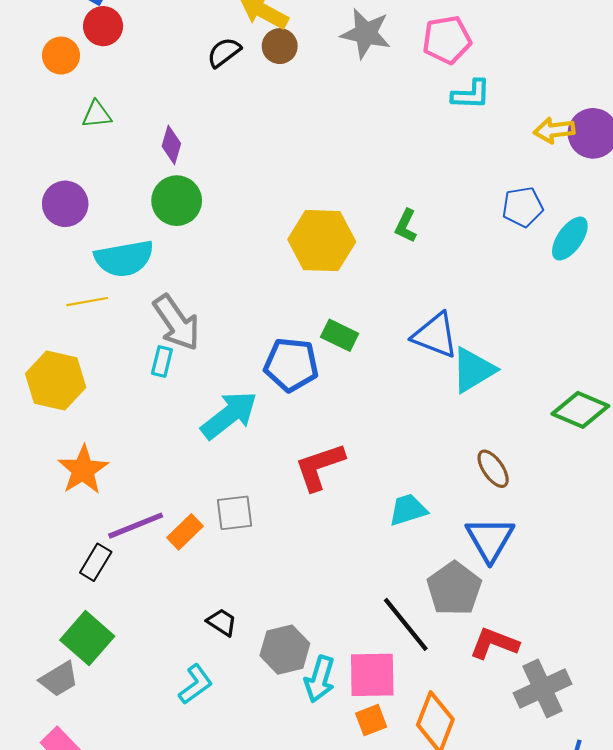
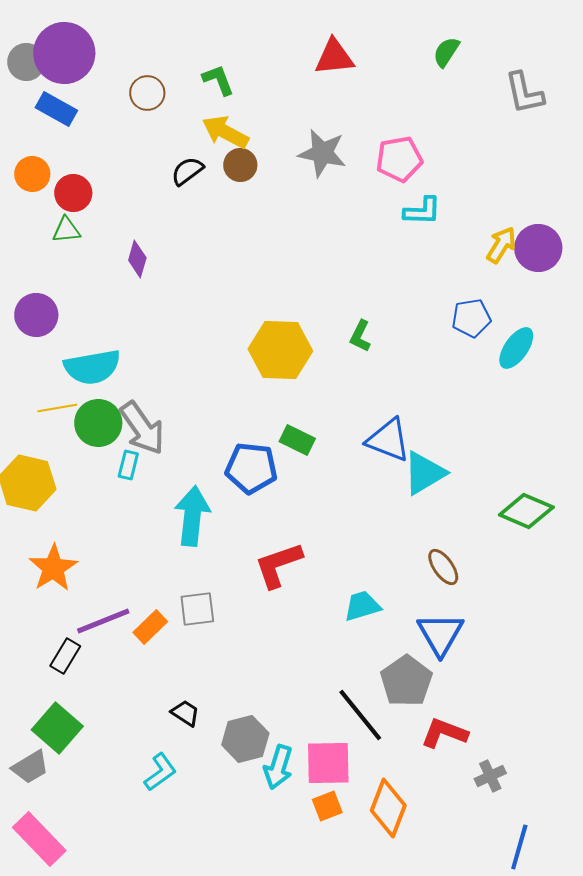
red circle: (103, 26) -> (73, 193), moved
yellow arrow: (554, 130) -> (501, 245), turned 129
green circle: (177, 201) -> (98, 423), moved
cyan arrow: (229, 415) -> (192, 516), turned -46
gray cross: (543, 688) -> (490, 776), size x0.6

